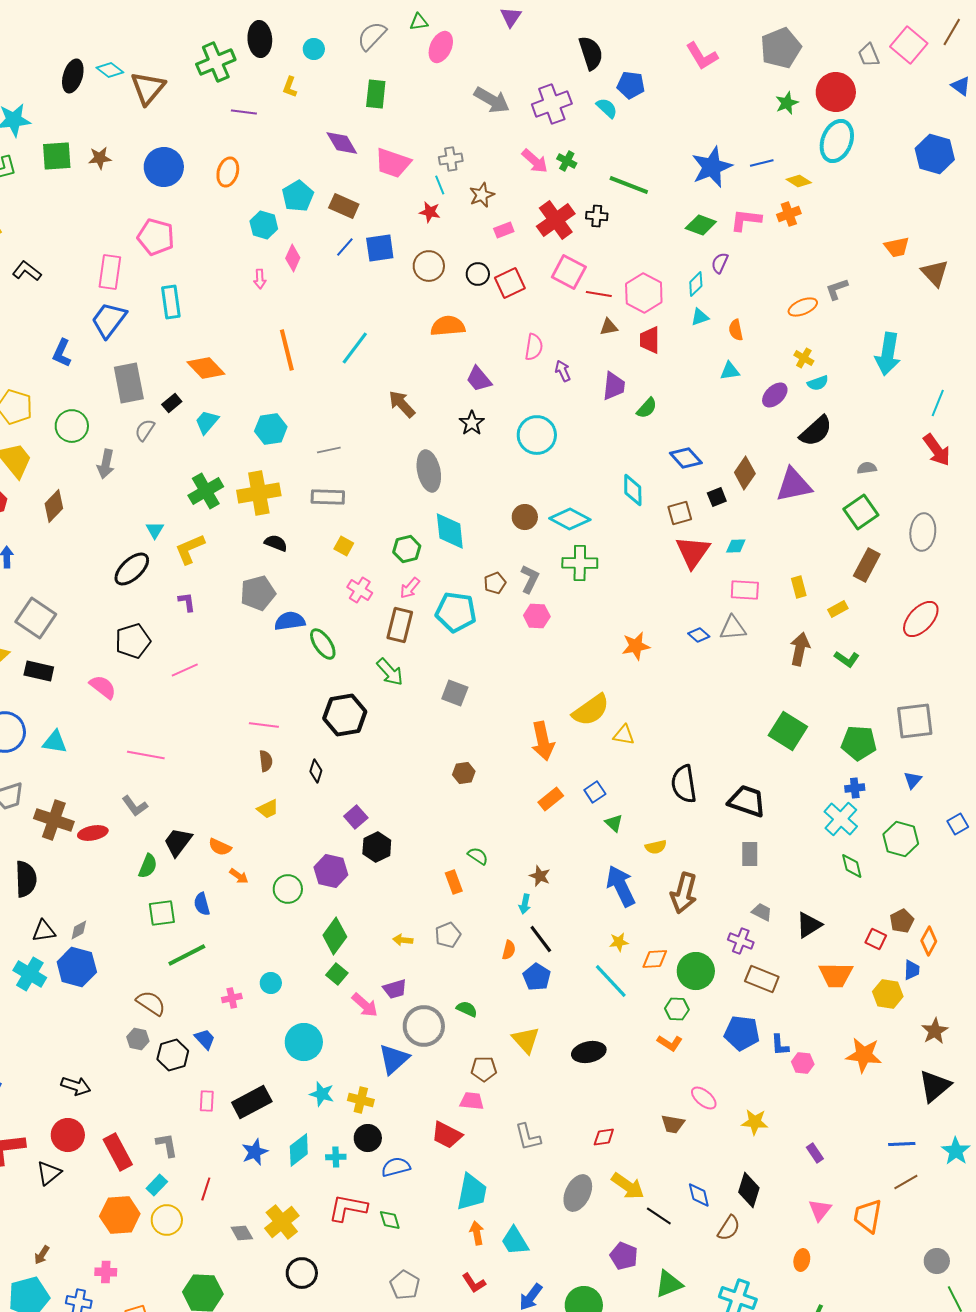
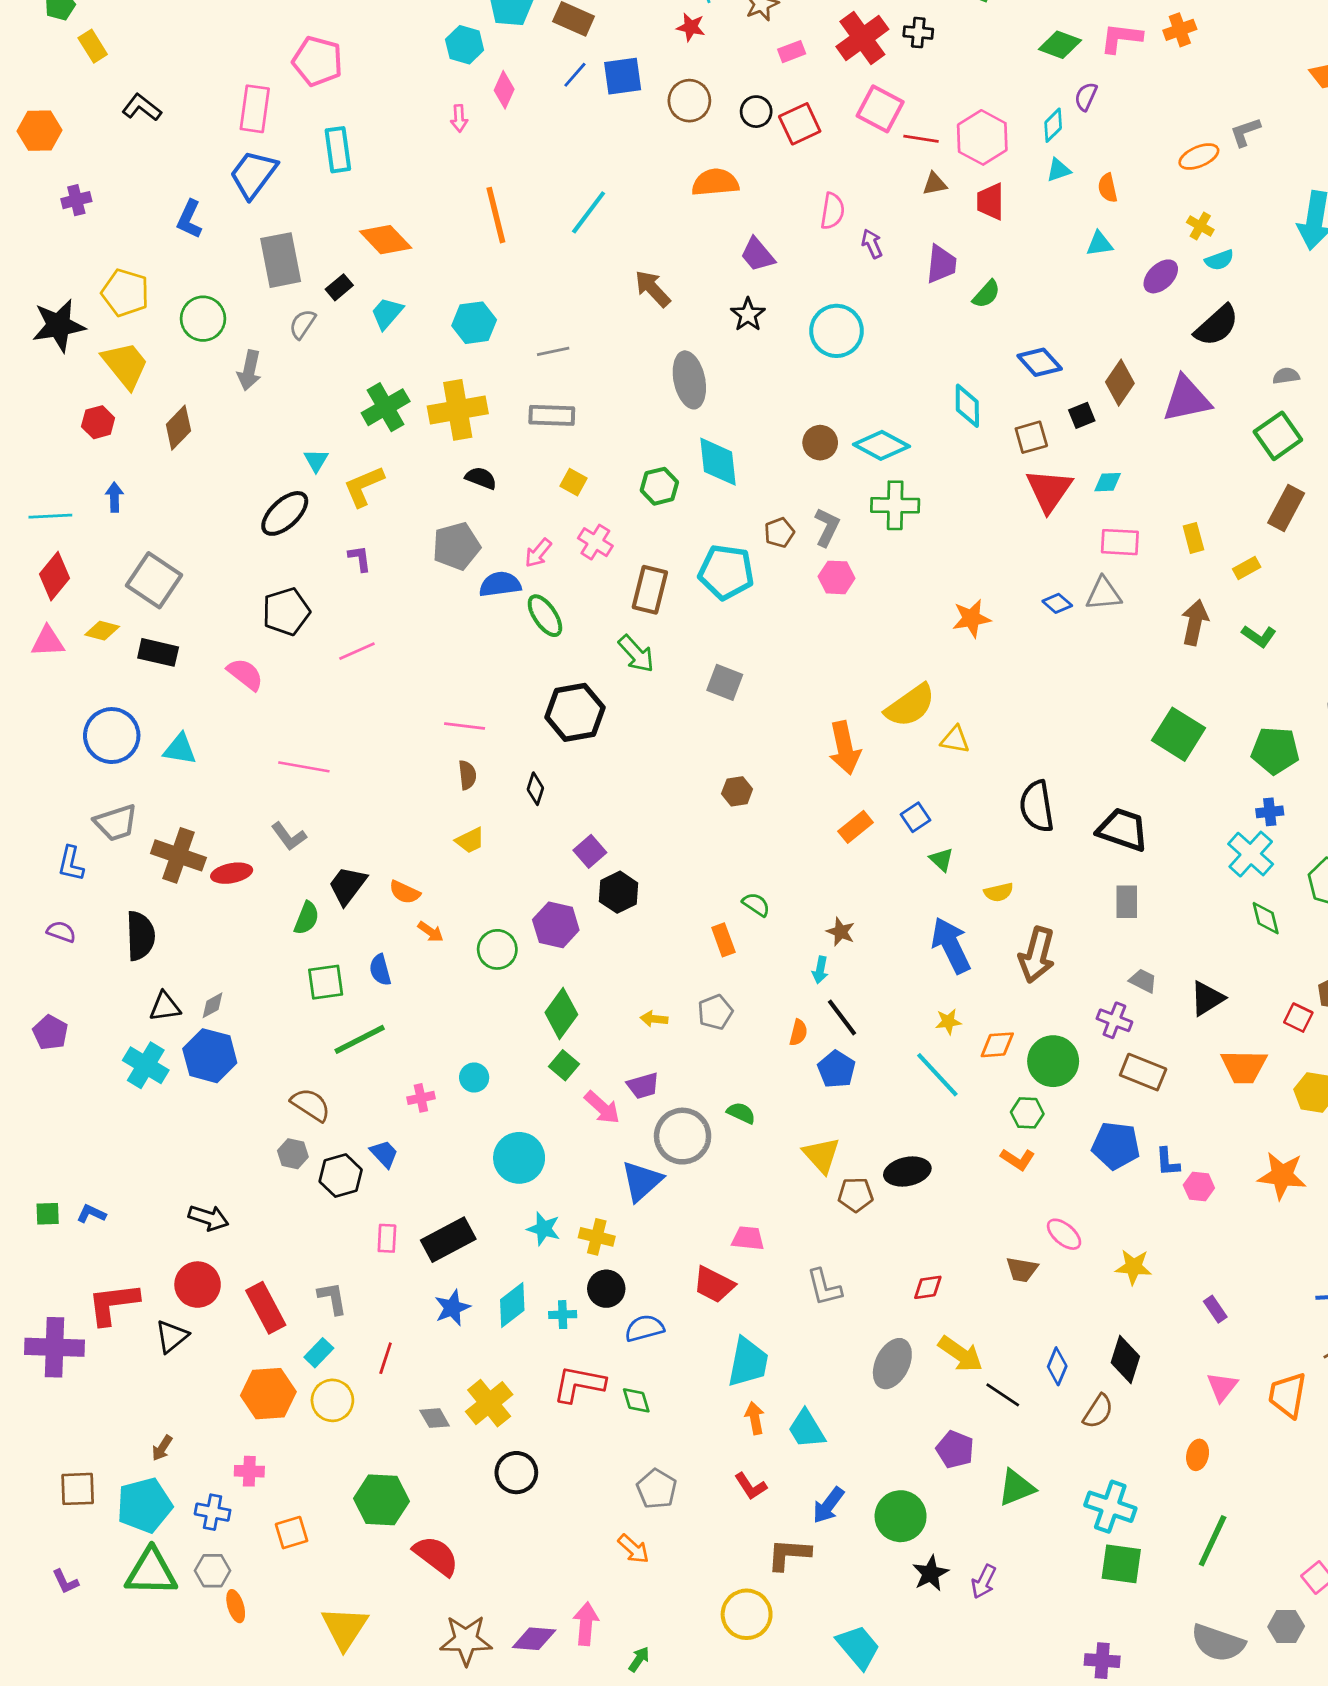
pink arrow: (410, 588) -> (538, 553), moved
brown pentagon: (484, 1069) -> (856, 1195), moved
blue diamond: (699, 1195) -> (1057, 1366), turned 36

